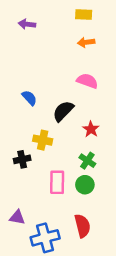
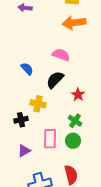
orange arrow: (86, 42) -> (74, 23), size x1.6
pink semicircle: (87, 81) -> (61, 55), moved
purple triangle: (17, 217) -> (24, 151), moved, turned -40

